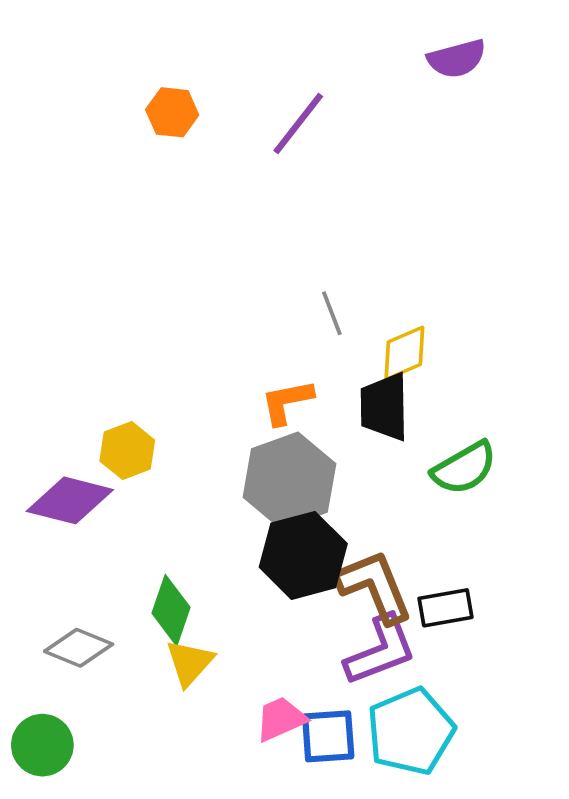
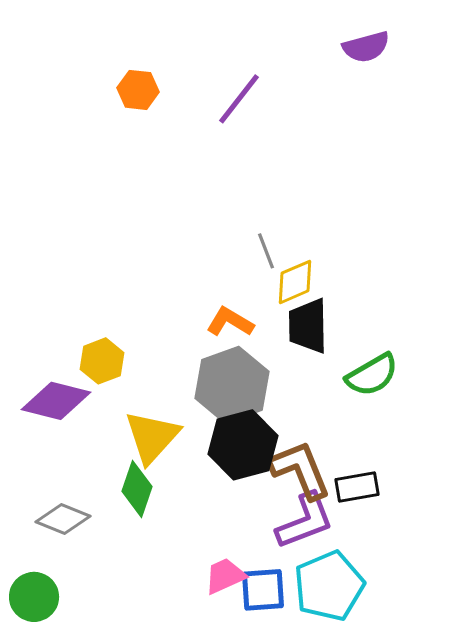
yellow diamond: (404, 353) -> (295, 282), moved
orange L-shape: (287, 402) -> (230, 322), turned 42
yellow triangle: (190, 663) -> (152, 437), moved, size x1.4

